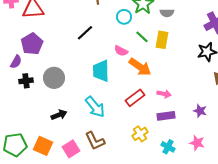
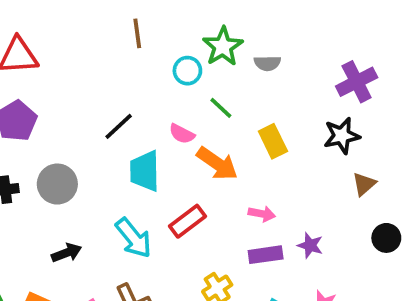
black line: (85, 33) -> (119, 126), moved
yellow rectangle: (162, 40) -> (273, 141), moved, turned -36
red rectangle: (135, 98) -> (187, 221), moved
purple star: (200, 111) -> (310, 245), moved

